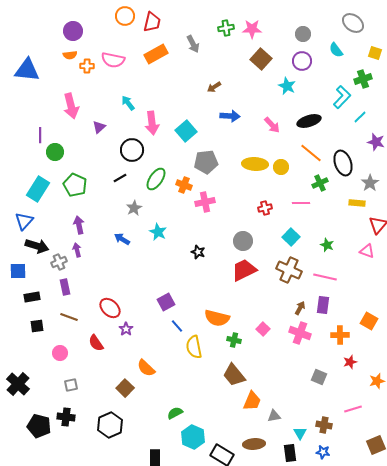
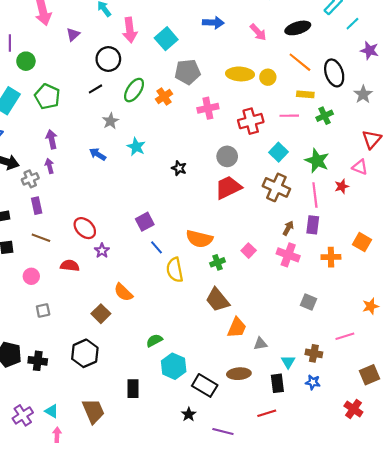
green cross: (320, 183) -> (325, 116), moved
orange cross: (184, 185) -> (164, 96), turned 35
pink cross: (205, 202) -> (208, 108), moved
yellow rectangle: (357, 203) -> (305, 94), moved
red cross: (265, 208) -> (251, 121), size x1.6
green star: (327, 245) -> (317, 161), size x1.6
pink line: (325, 277) -> (315, 195), turned 70
green cross: (234, 340) -> (218, 262), turned -32
red semicircle: (96, 343) -> (70, 266), turned 132
red star: (350, 362) -> (342, 186), moved
black cross: (66, 417) -> (38, 361), moved

